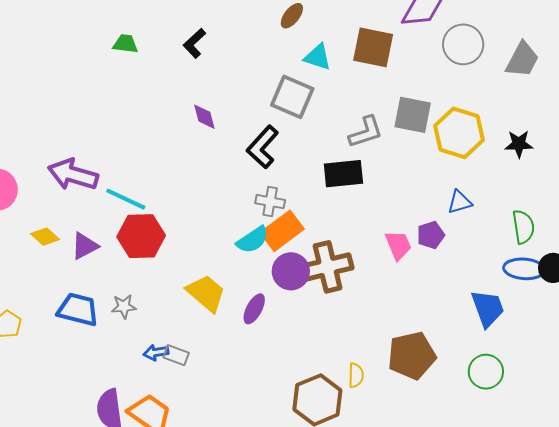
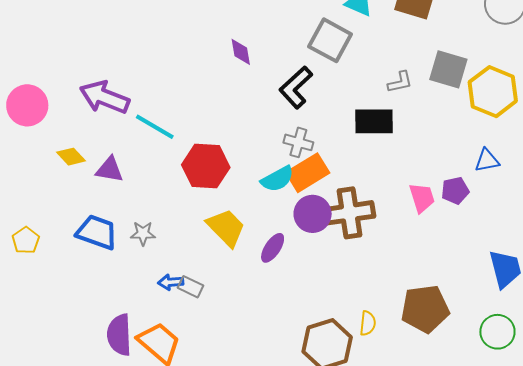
gray L-shape: (366, 132) -> (400, 82), size x0.7
red hexagon: (141, 236) -> (206, 166), moved
purple triangle: (85, 246) -> (110, 170), turned 32

